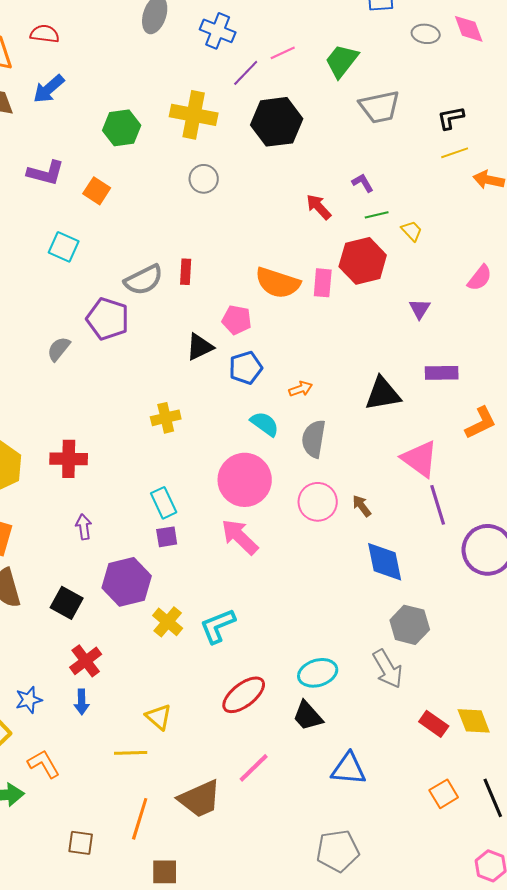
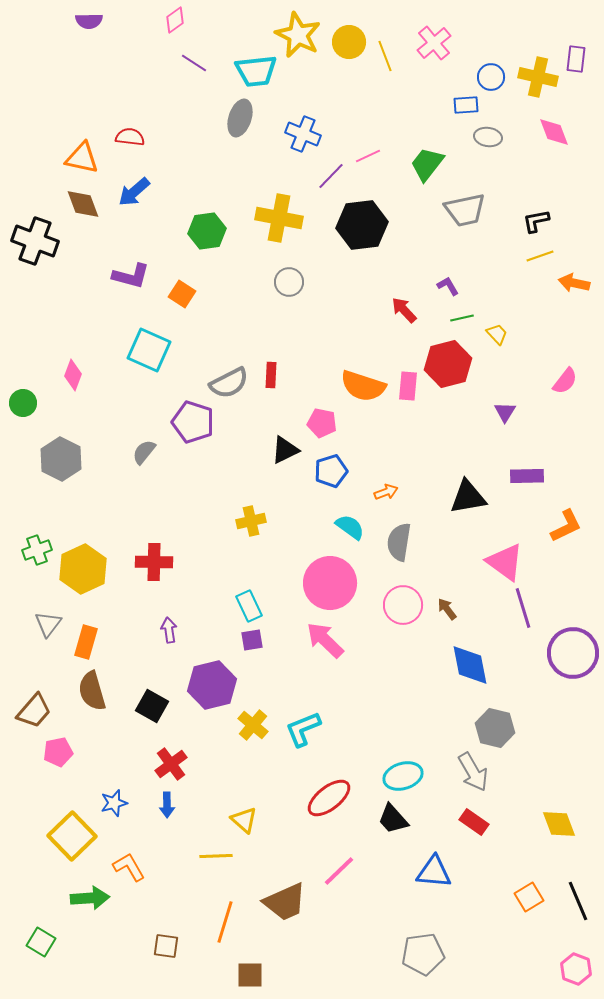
gray ellipse: (426, 34) -> (488, 137), moved
cyan square: (64, 247) -> (149, 350), size x1.4
red rectangle: (434, 724) -> (474, 822), moved

